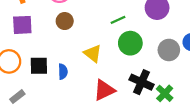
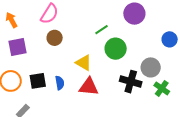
gray circle: (169, 50) -> (151, 67), moved
red triangle: (104, 90) -> (89, 87), moved, turned 40
green cross: (165, 93) -> (162, 88), moved

